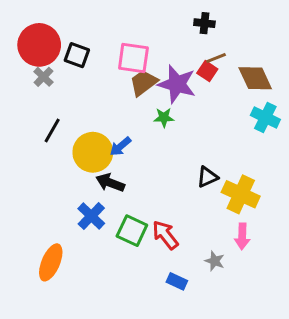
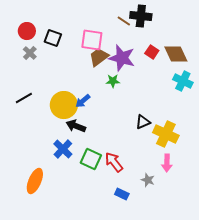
black cross: (204, 23) -> (141, 16), size x1.5
red circle: (39, 45) -> (27, 31), size x0.6
brown line: (216, 58) -> (124, 21), moved, turned 56
red square: (207, 71) -> (152, 52), moved
black line: (52, 130) -> (24, 98), moved, turned 30

